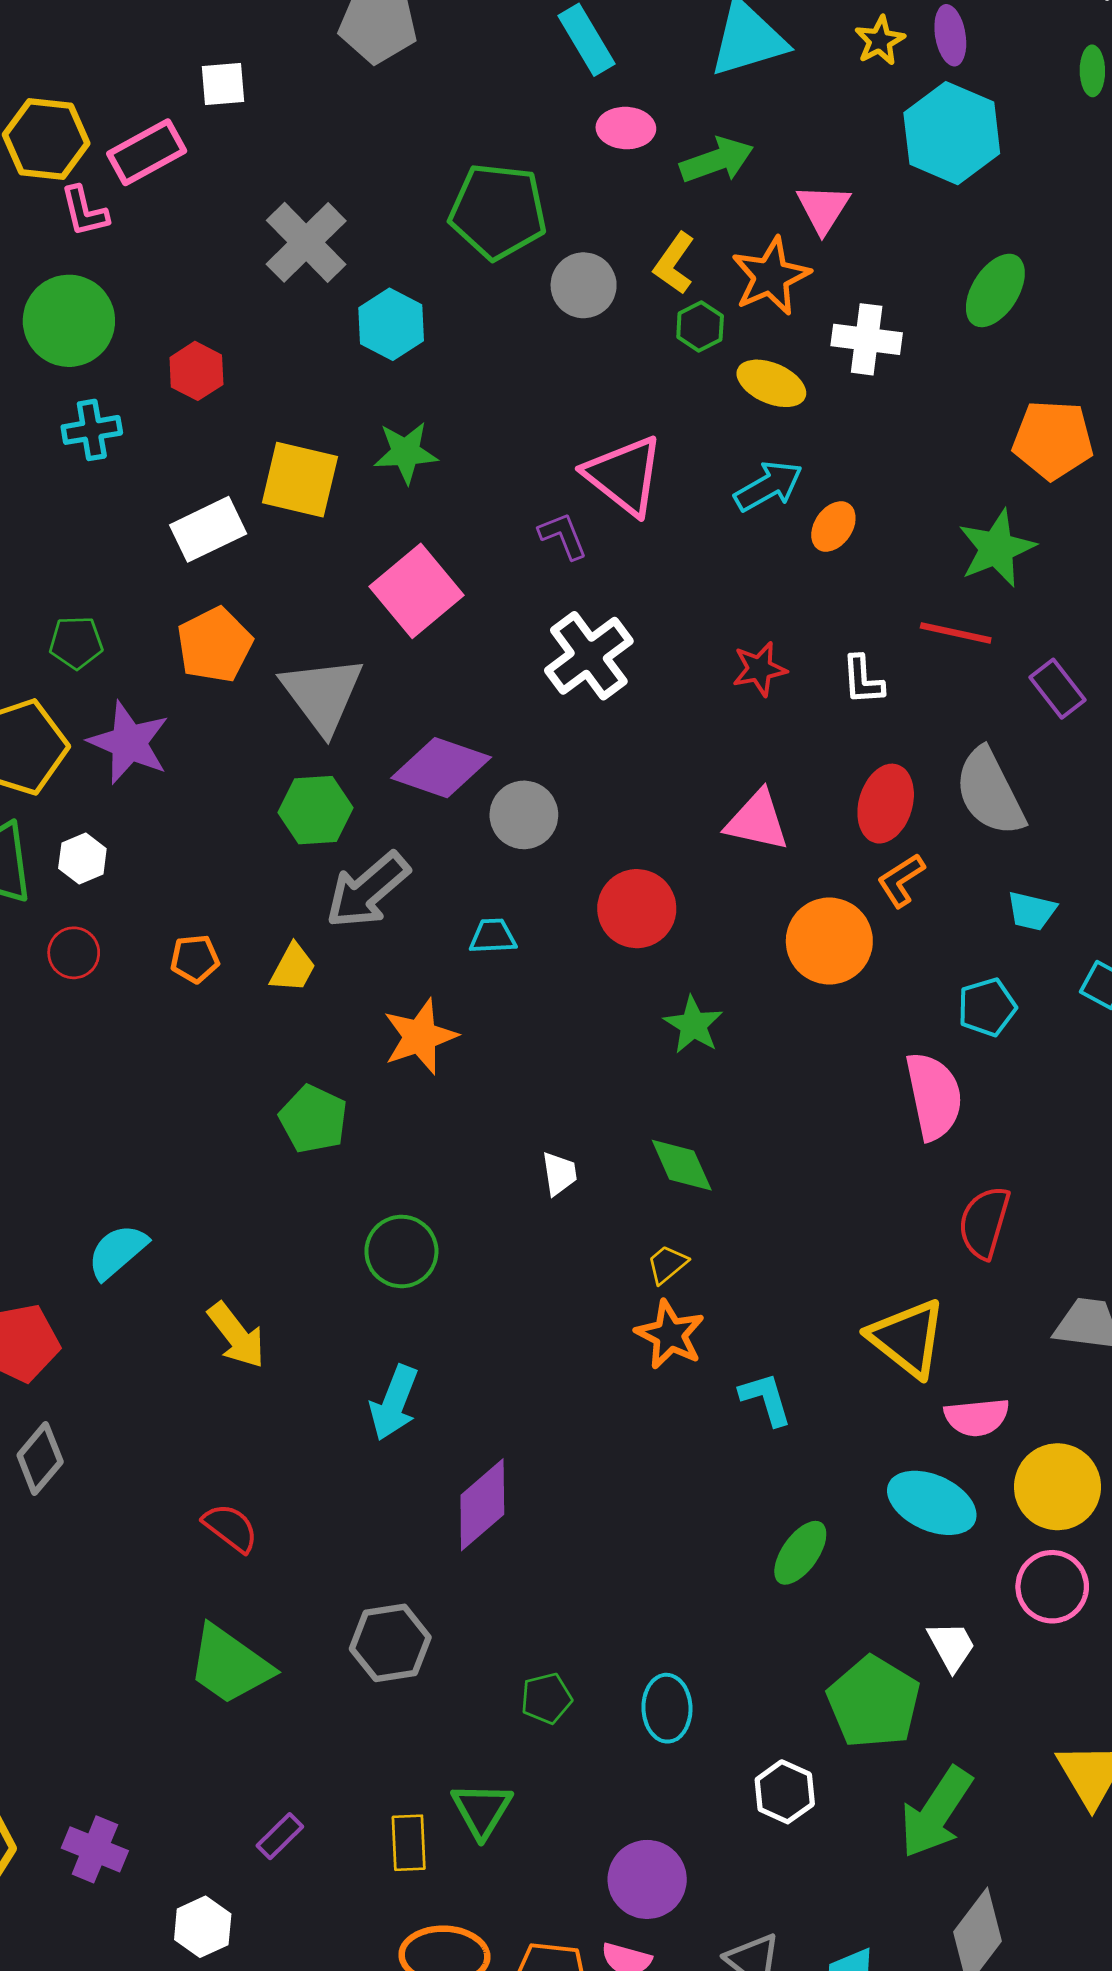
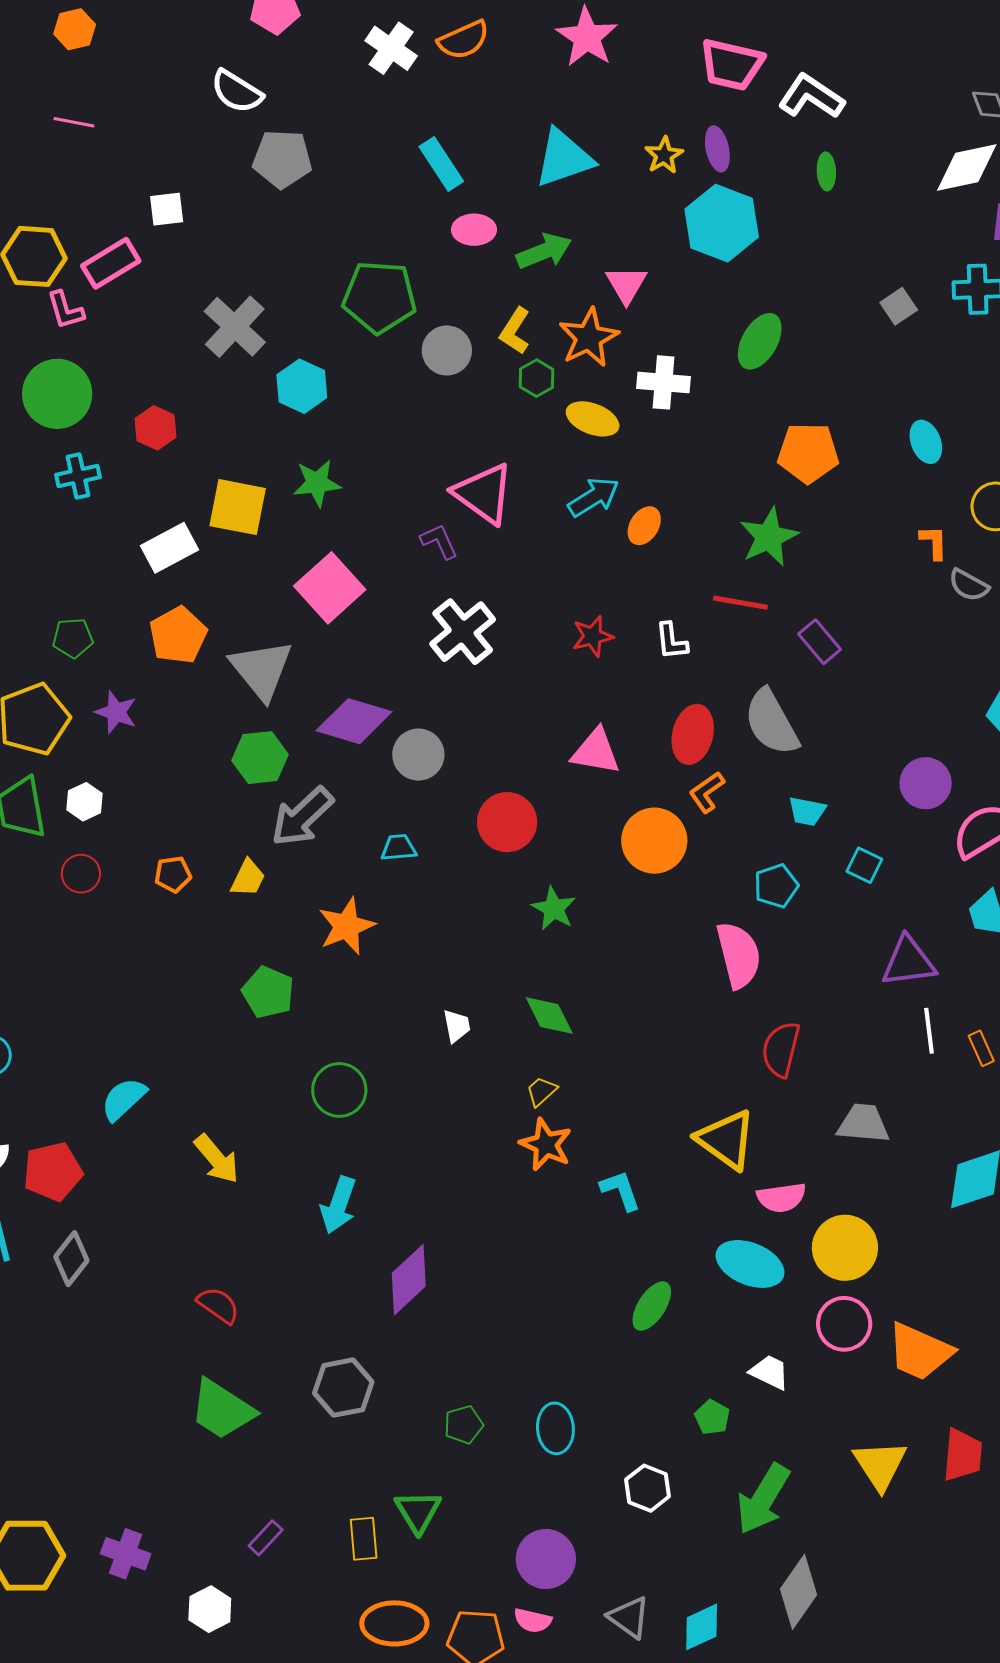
purple star: (129, 743) -> (116, 712), size x0.7
white trapezoid: (952, 1646) -> (770, 1372), turned -33
green pentagon: (874, 1702) -> (712, 1417), size x0.5

